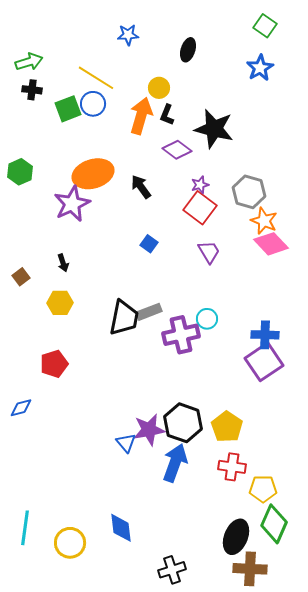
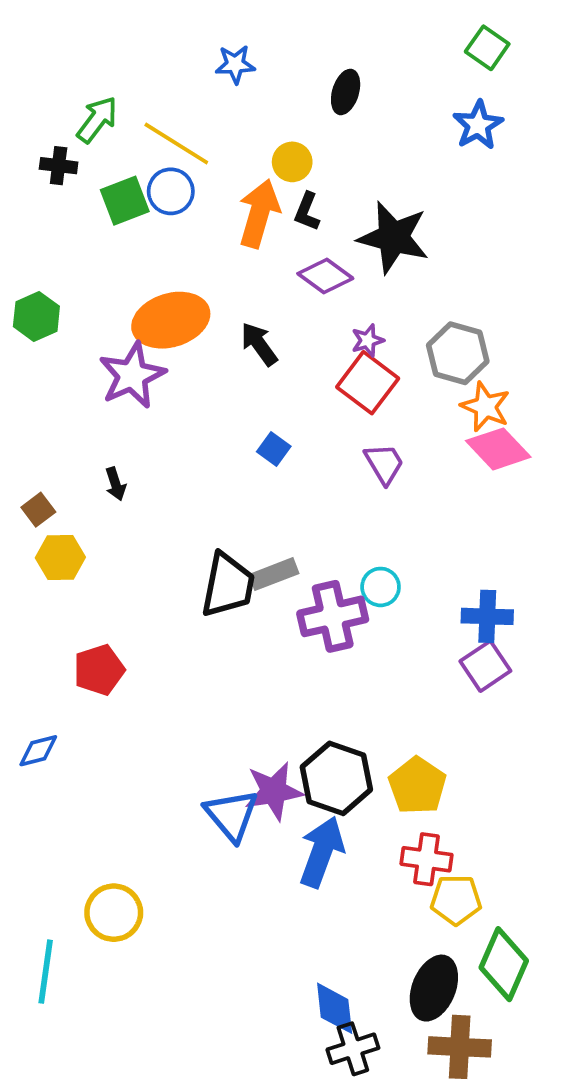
green arrow: (29, 62) -> (97, 120), moved, turned -36
yellow hexagon: (60, 303) -> (60, 558), moved
purple square: (264, 362) -> (485, 666), size x0.7
blue triangle: (126, 443) -> (231, 815), size x1.5
yellow pentagon: (263, 489) -> (456, 900), moved
blue diamond: (121, 528) -> (335, 1008), moved
yellow circle: (70, 543) -> (114, 913), moved
black cross: (172, 570) -> (353, 1049), moved

